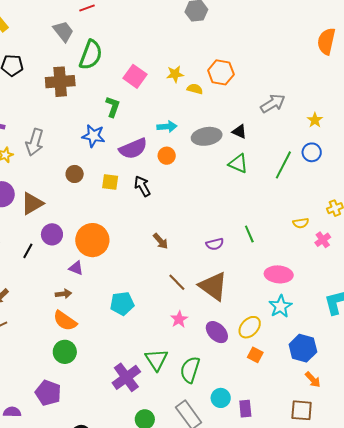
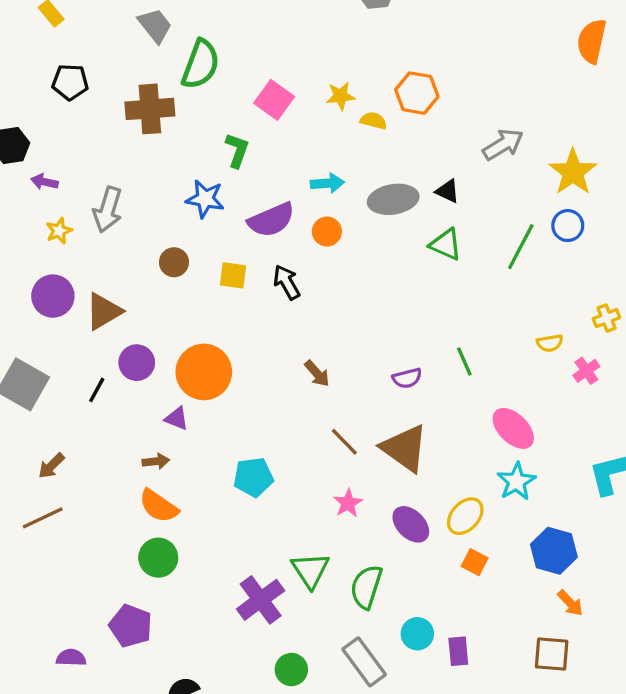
yellow star: (315, 120) -> (573, 172), size x1.8
pink ellipse: (279, 274) -> (513, 428), turned 40

